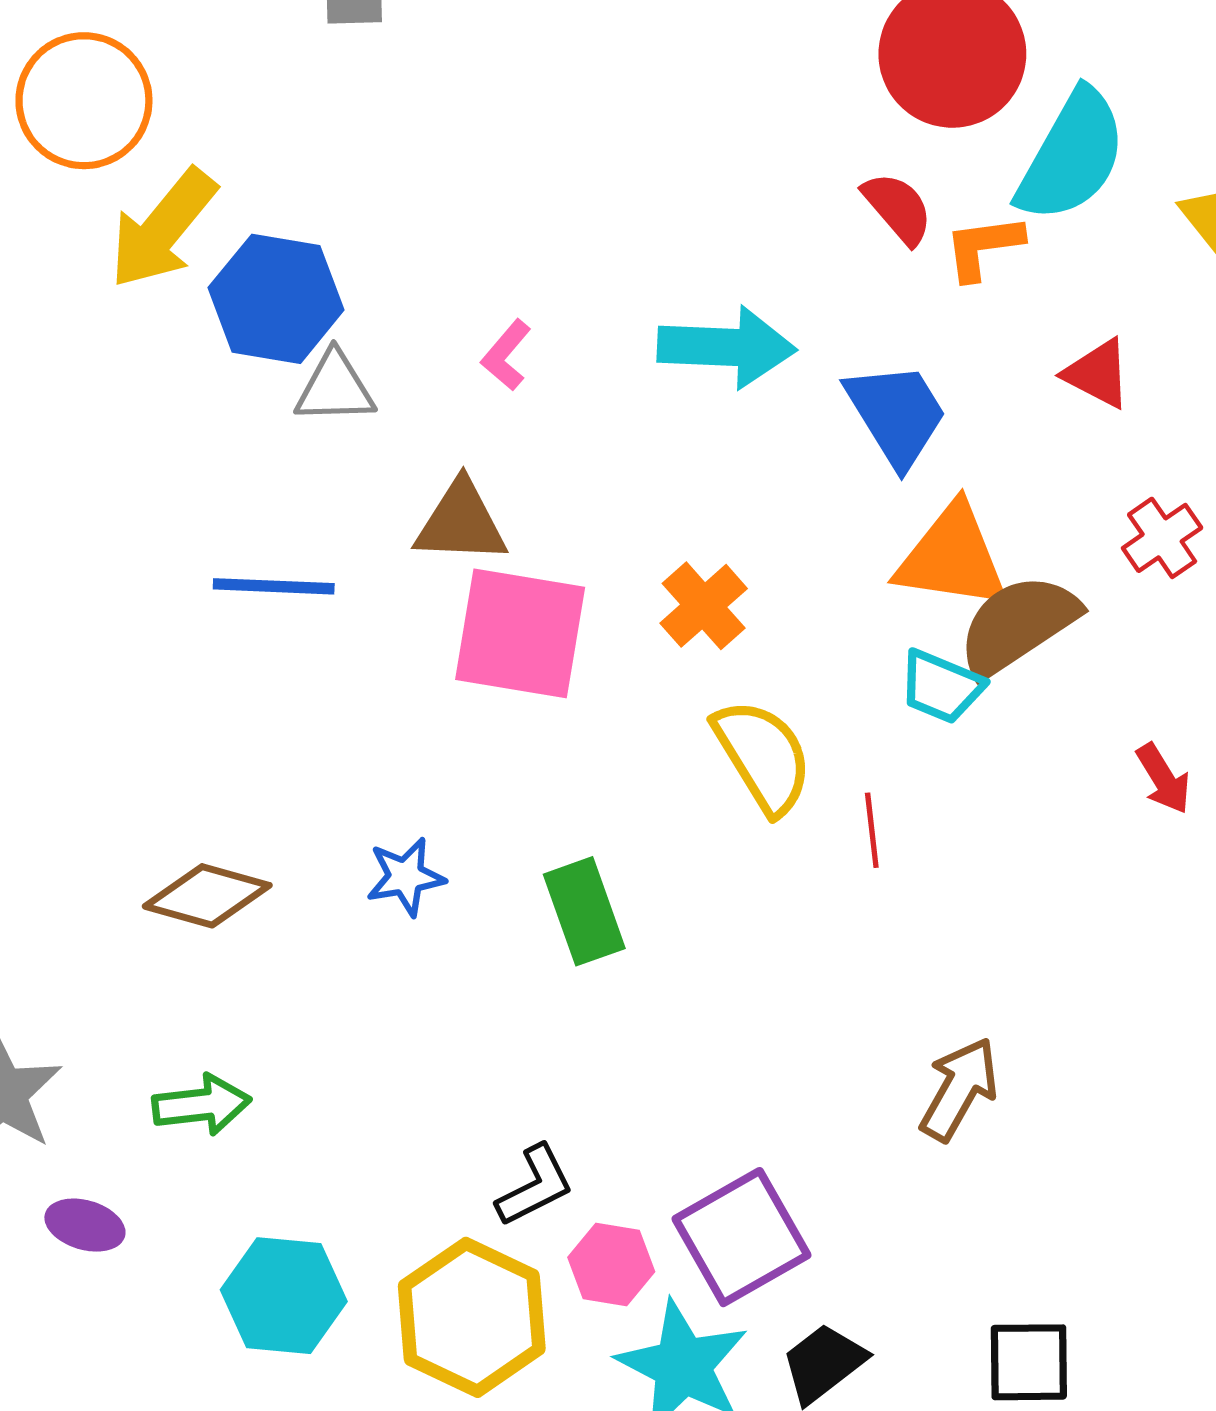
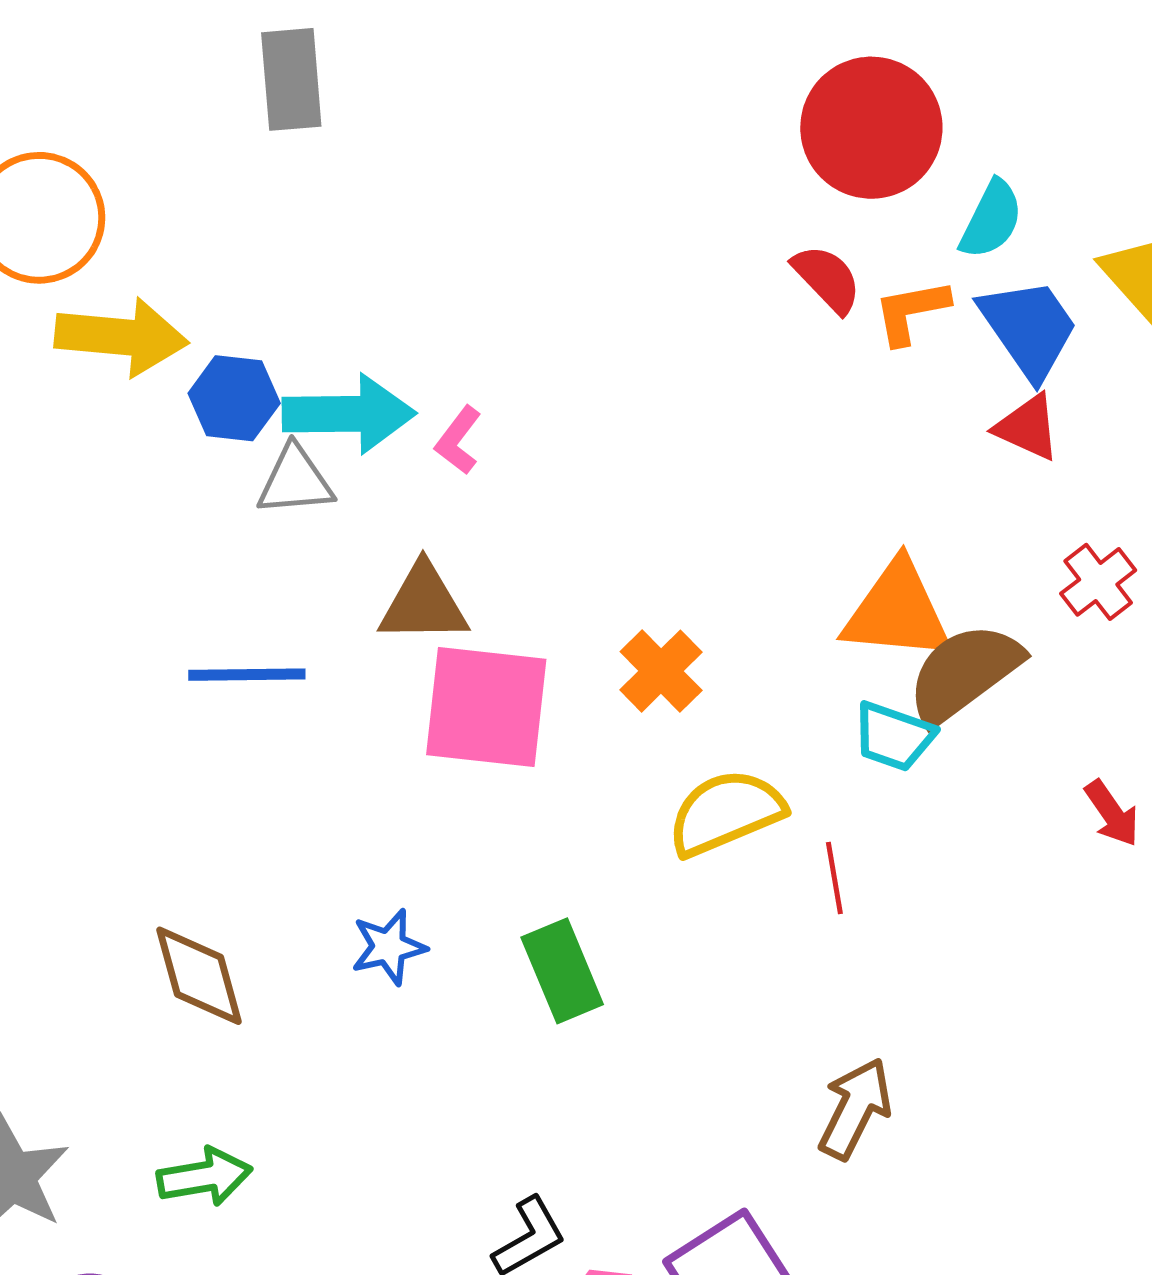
cyan semicircle: (1072, 156) -> (991, 219), size x0.6
yellow arrow: (163, 229) -> (121, 337), turned -121
blue hexagon: (276, 299) -> (234, 398), size x0.7
cyan arrow: (727, 347) -> (349, 414), moved
blue trapezoid: (897, 414) -> (1029, 328), moved
yellow semicircle: (763, 756) -> (726, 813), turned -78
brown diamond: (207, 896) -> (199, 976), turned 62
brown arrow: (959, 1089) -> (855, 1109), moved

